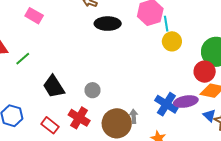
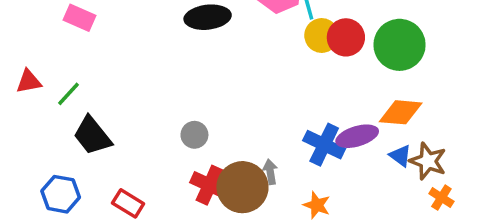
red circle: (205, 72) -> (346, 37), moved
black trapezoid: (54, 87) -> (92, 136), moved
red cross: (79, 118) -> (210, 185), moved

